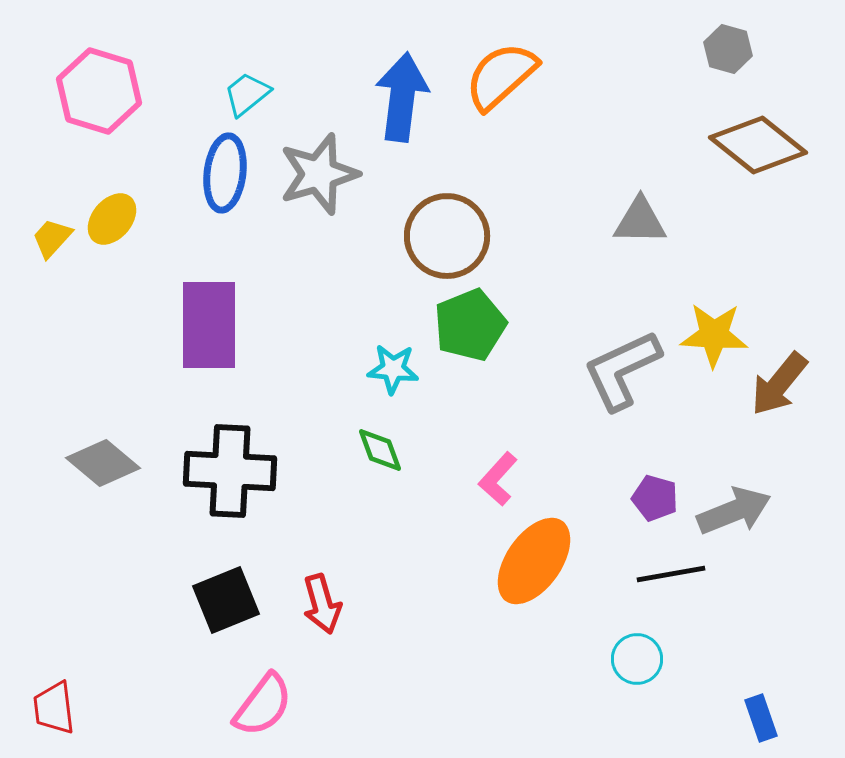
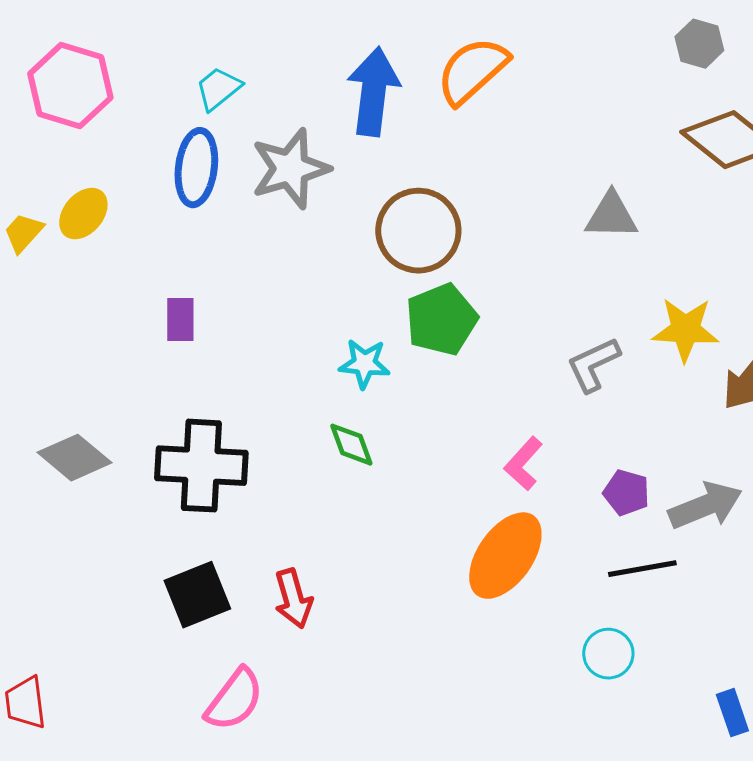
purple rectangle: (209, 325) -> (180, 320), size x0.5
gray L-shape: (622, 370) -> (593, 365), size x0.7
pink L-shape: (498, 479) -> (523, 464), moved

